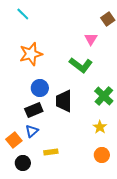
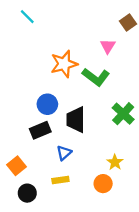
orange star: (31, 54) -> (64, 64), moved
yellow star: (100, 127) -> (115, 162), moved
blue triangle: (32, 131) -> (64, 153), moved
orange circle: (102, 155) -> (103, 184), moved

